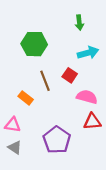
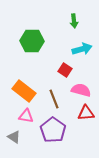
brown line: (45, 81) -> (54, 99), moved
orange rectangle: (26, 98) -> (24, 91), size x1.6
pink triangle: (13, 125) -> (26, 116), moved

